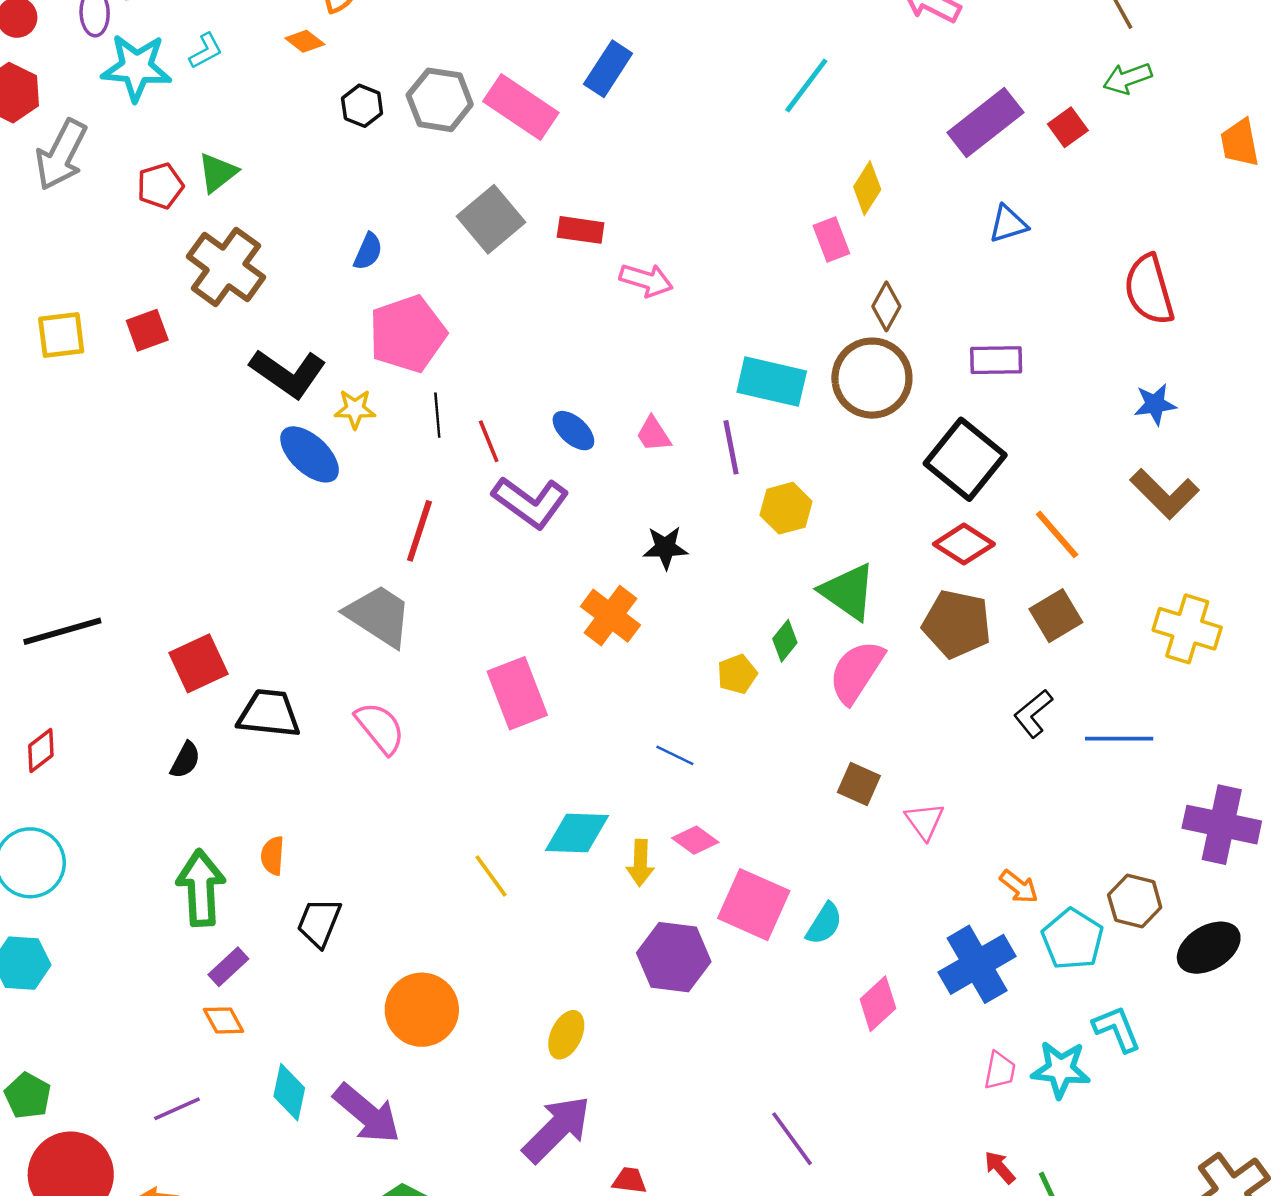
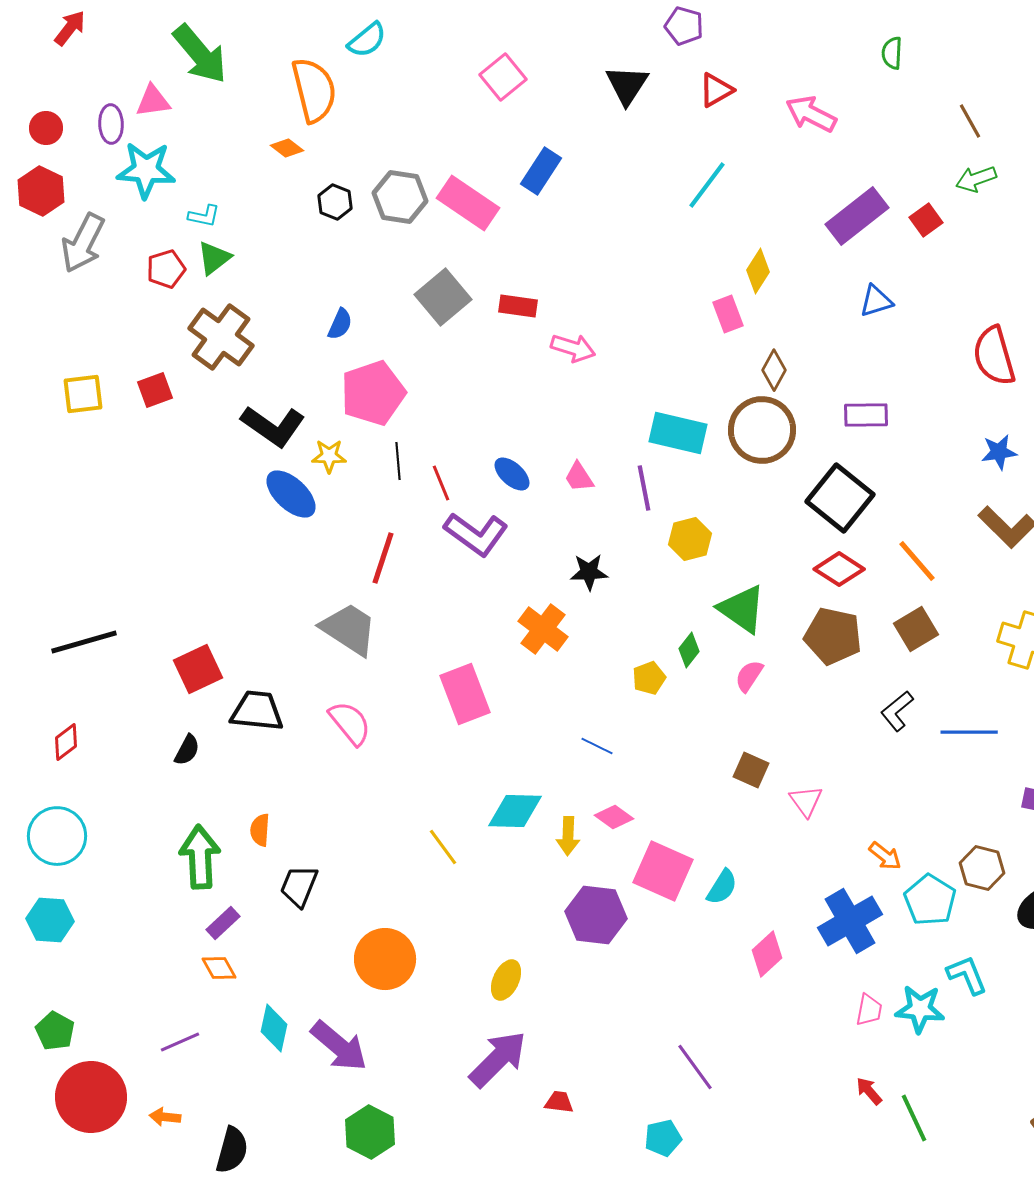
cyan L-shape: (206, 51) -> (204, 216), moved, turned 40
pink semicircle: (856, 672) -> (749, 676), size x0.6

